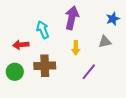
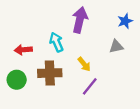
cyan arrow: (43, 30) -> (56, 42), moved
yellow arrow: (76, 48) -> (84, 64), moved, turned -40
purple line: (89, 72) -> (90, 86), moved

